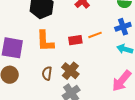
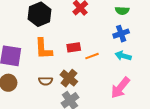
orange line: (95, 35) -> (92, 56), moved
brown semicircle: (47, 73) -> (46, 81), turned -96

